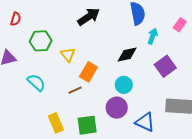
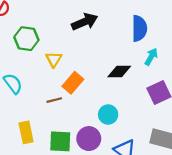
cyan circle: (124, 85) -> (108, 115), moved
purple circle: (117, 108) -> (89, 139), moved

